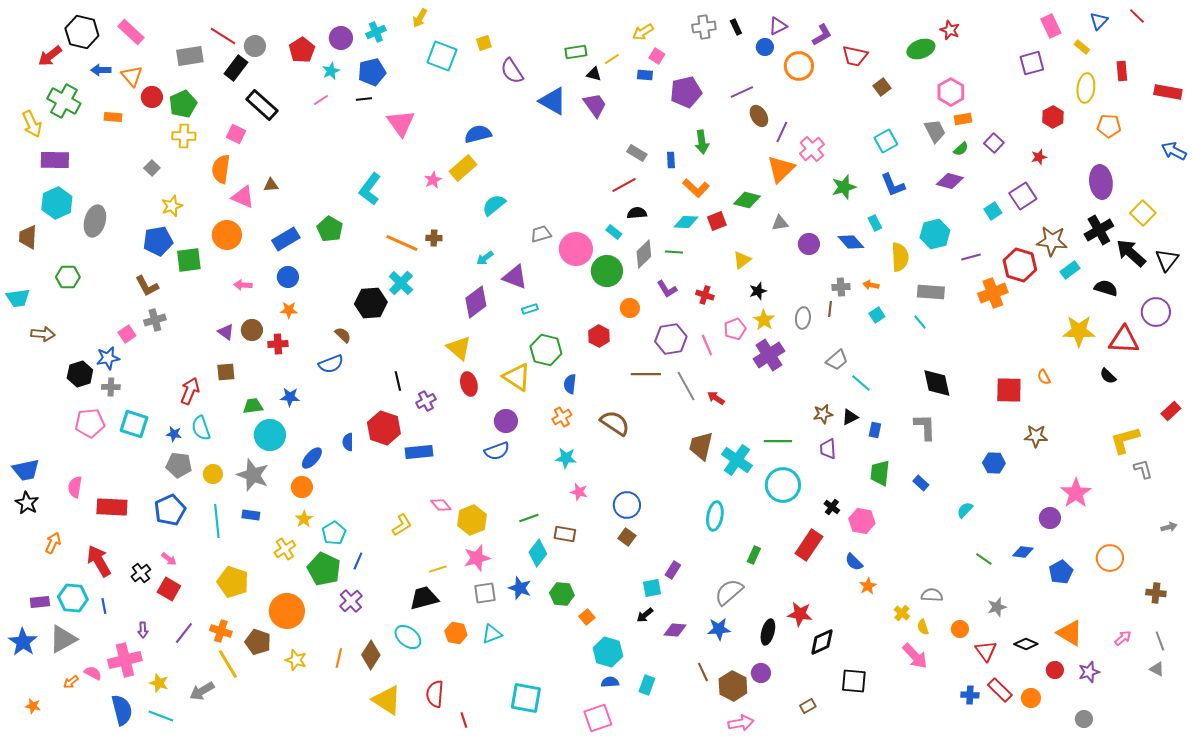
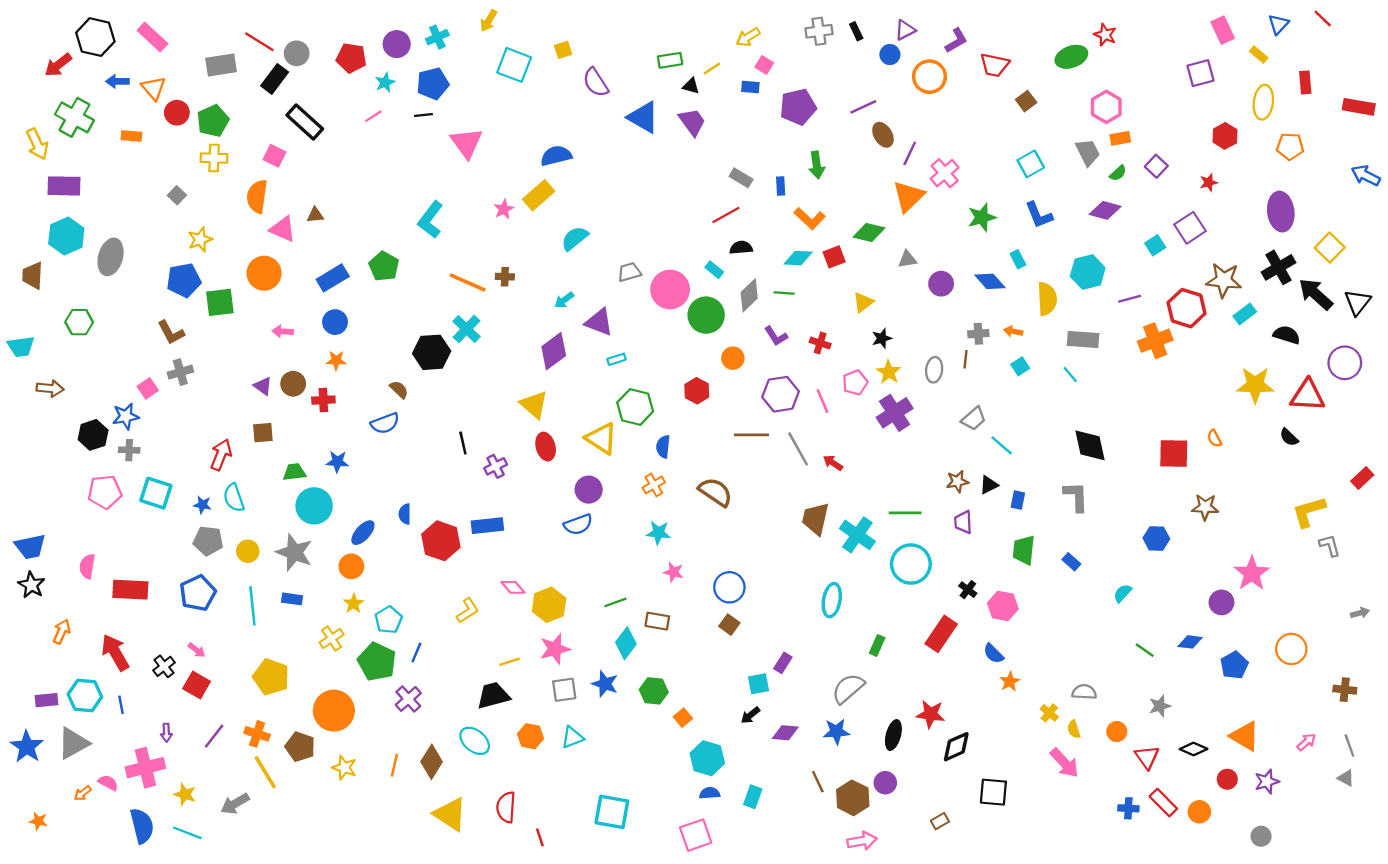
red pentagon: (302, 50) -> (351, 58), turned -30
red hexagon: (384, 428) -> (441, 541), moved

